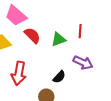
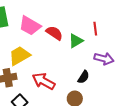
red semicircle: (32, 35) -> (54, 33), moved
red arrow: (19, 73) -> (44, 81), turned 120

